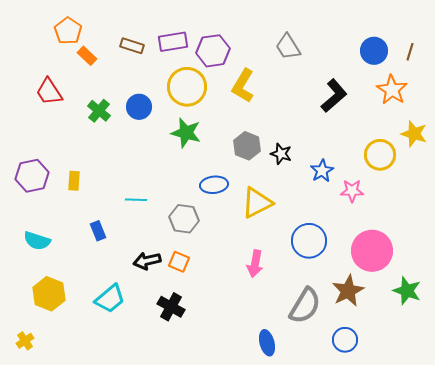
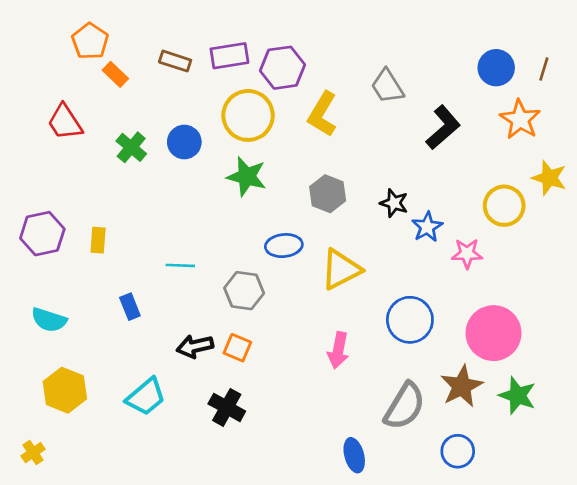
gray trapezoid: (288, 47) -> (387, 86), moved
black star: (281, 154) -> (394, 203), moved
green star: (407, 291) -> (517, 395), moved

